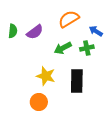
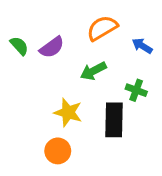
green semicircle: (13, 31) -> (19, 46), turned -48
green cross: (87, 48) -> (136, 90), moved, turned 32

